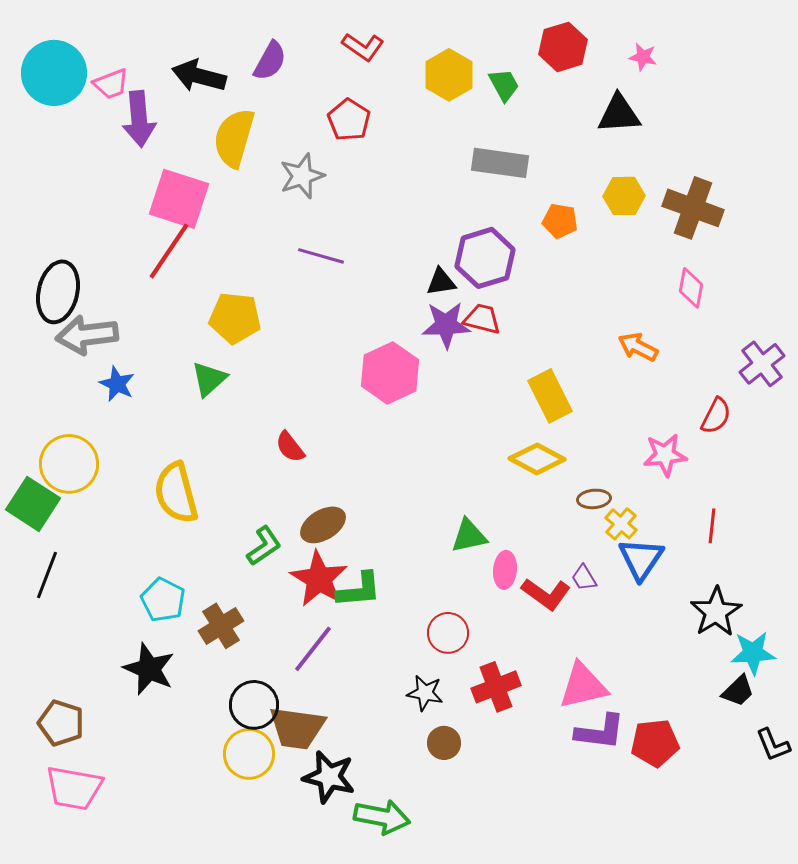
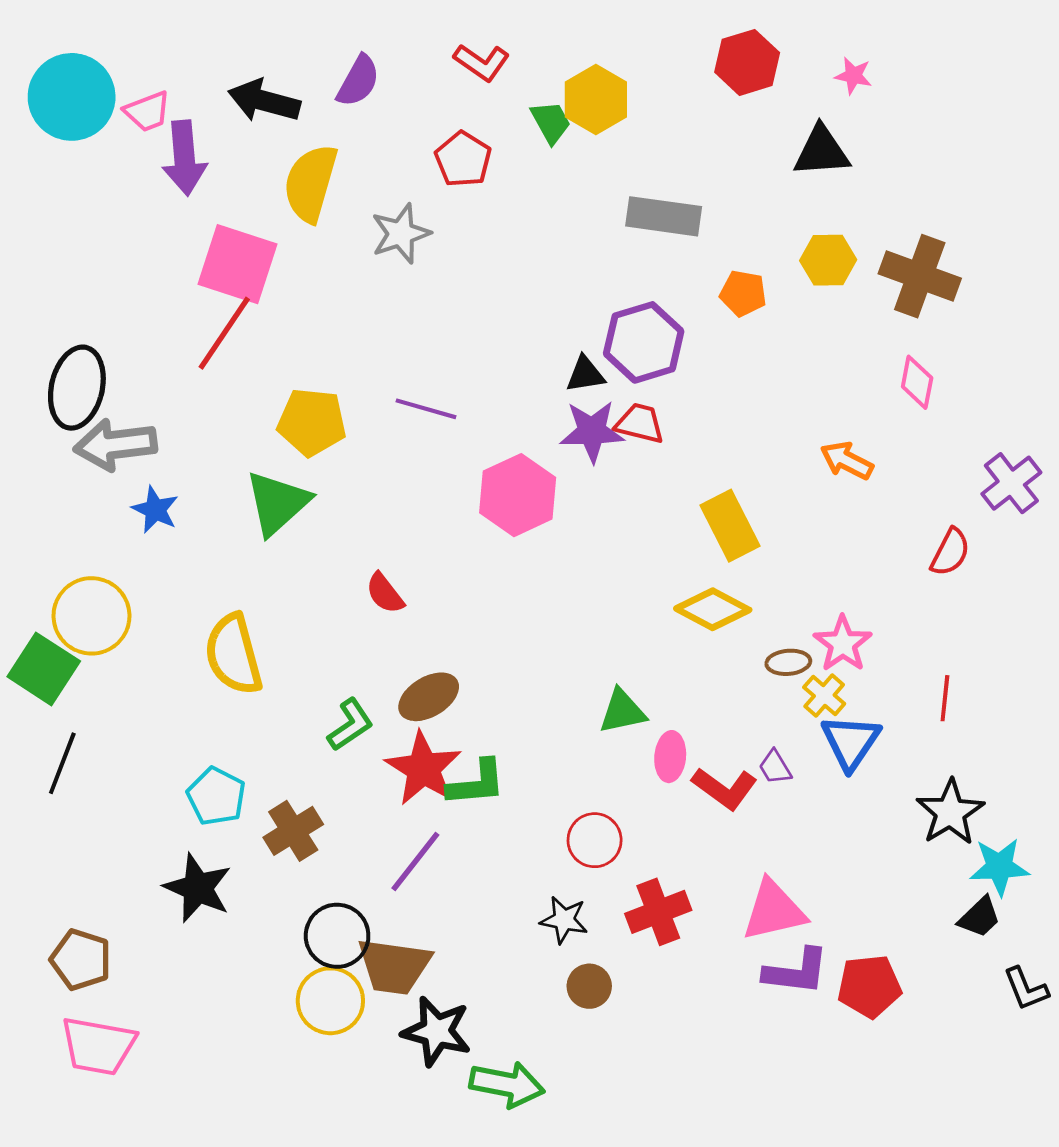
green trapezoid: (504, 85) -> (551, 122), moved
purple line: (321, 256) -> (426, 409), moved
green triangle: (209, 379) -> (277, 503), size x1.4
pink star: (665, 455) -> (843, 644), moved, turned -30

